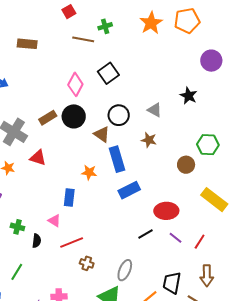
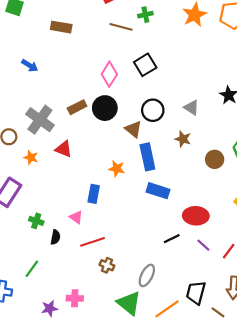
brown circle: (186, 165) -> (215, 159), moved
blue rectangle: (129, 190) -> (158, 191), turned 40

